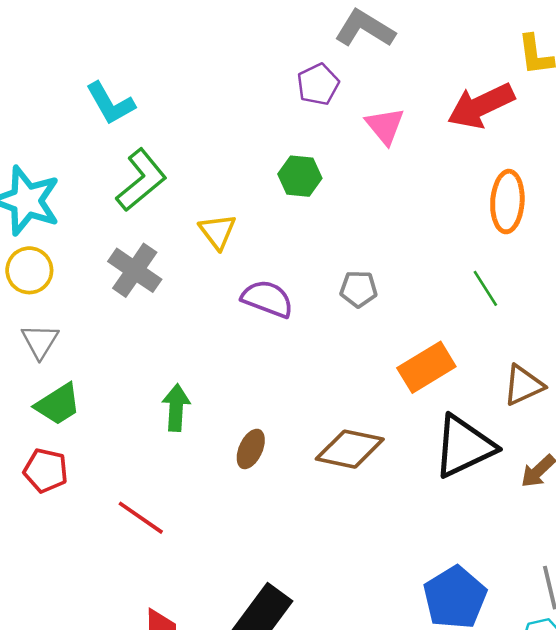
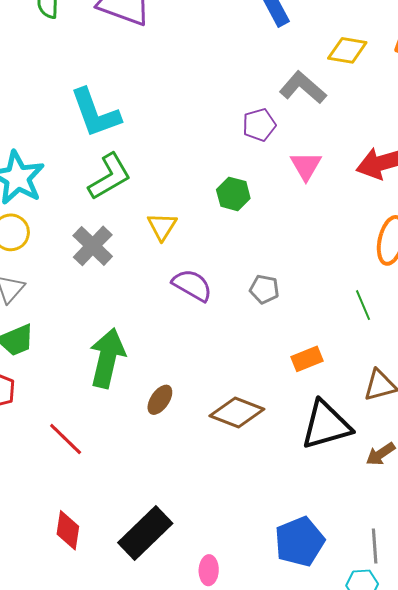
cyan L-shape: (110, 103) -> (95, 113), size x1.4
orange rectangle: (426, 367) -> (307, 359), size x0.7
green arrow: (176, 408) -> (107, 358), size x1.6

